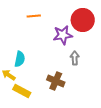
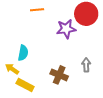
gray arrow: (75, 58) -> (86, 65), moved

